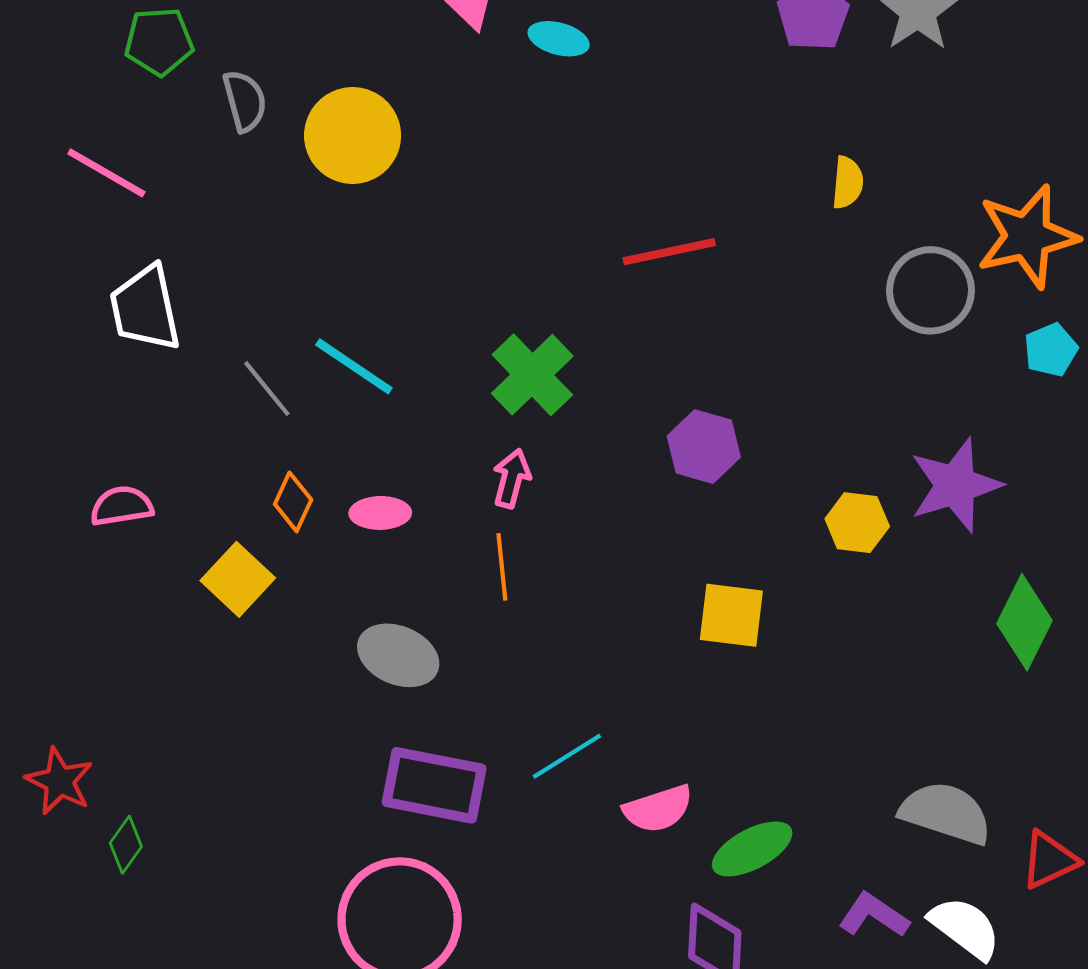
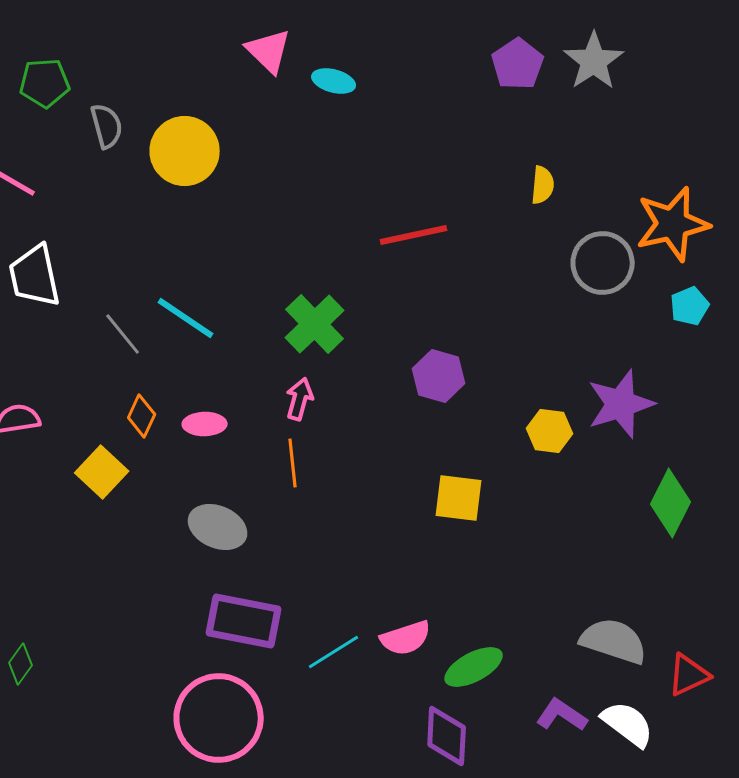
cyan line: (567, 756) -> (334, 652), moved

